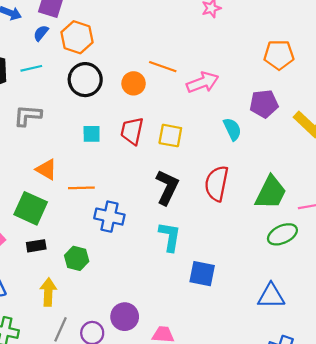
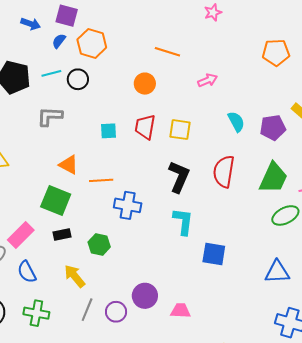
orange line: (163, 67) -> (167, 52), moved
black circle: (85, 80) -> (78, 79), moved, size x0.7
pink arrow: (203, 82) -> (208, 80), size x0.7
purple pentagon: (264, 104) -> (273, 128), moved
yellow arrow: (48, 292) -> (75, 276), turned -40

